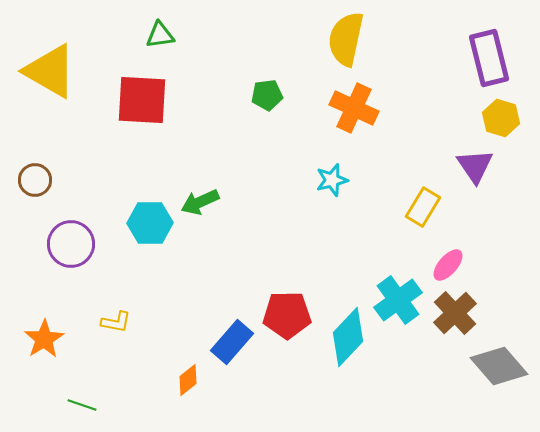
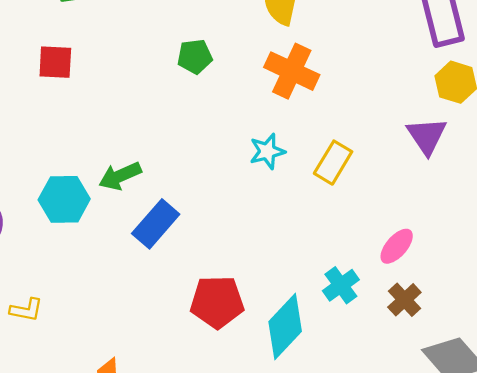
red square: (142, 100) -> (55, 62), size x0.6
yellow rectangle: (423, 207) -> (333, 163), moved
cyan cross: (398, 300) -> (341, 285), size x0.7
brown cross: (455, 313) -> (404, 300), size x0.7
blue rectangle: (232, 342) -> (156, 224), moved

